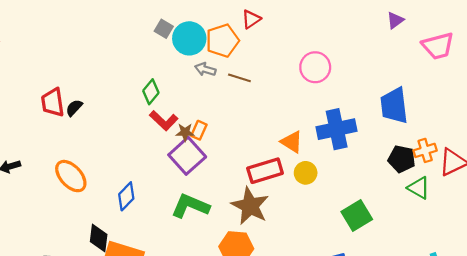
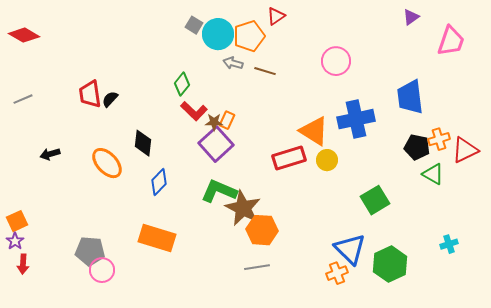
pink trapezoid: (438, 46) -> (451, 41), turned -56
orange triangle: (292, 142) -> (314, 131), size x1.4
brown star: (250, 206) -> (243, 208), moved
black diamond: (99, 238) -> (143, 143), moved

